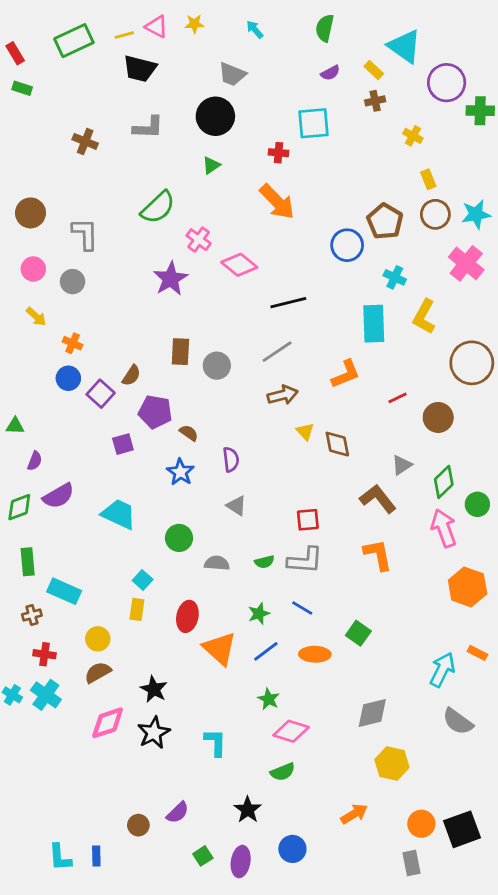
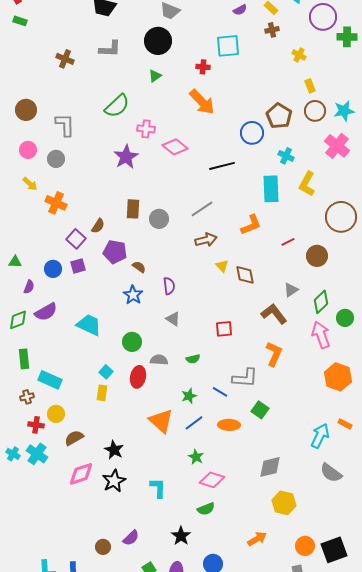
pink cross: (199, 240) -> (146, 129), turned -30
black line: (288, 303) -> (222, 166), moved
orange cross: (73, 343) -> (56, 203), size x1.5
blue circle: (68, 378) -> (53, 269), moved
purple square: (123, 444) -> (78, 266), moved
orange L-shape: (378, 555) -> (274, 354), turned 35
gray L-shape: (305, 560) -> (245, 378), moved
red ellipse: (187, 616) -> (138, 377), moved
yellow circle: (98, 639) -> (56, 414), moved

